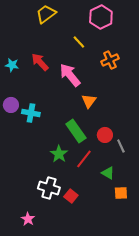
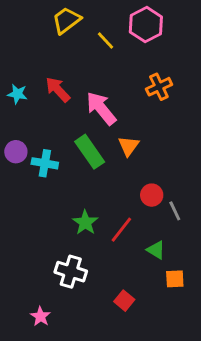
yellow line: (79, 42) -> (105, 40), moved
green rectangle: (76, 131) -> (90, 152), moved
red square: (71, 196) -> (124, 301), moved

